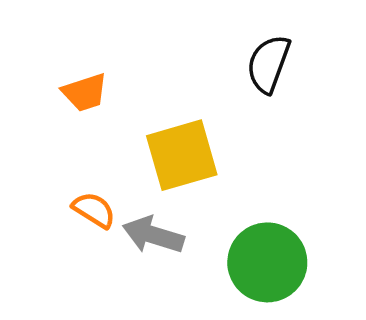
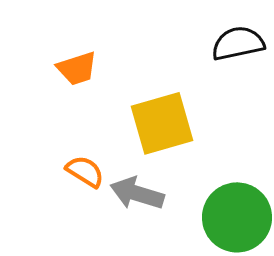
black semicircle: (268, 64) -> (238, 43), turned 58

